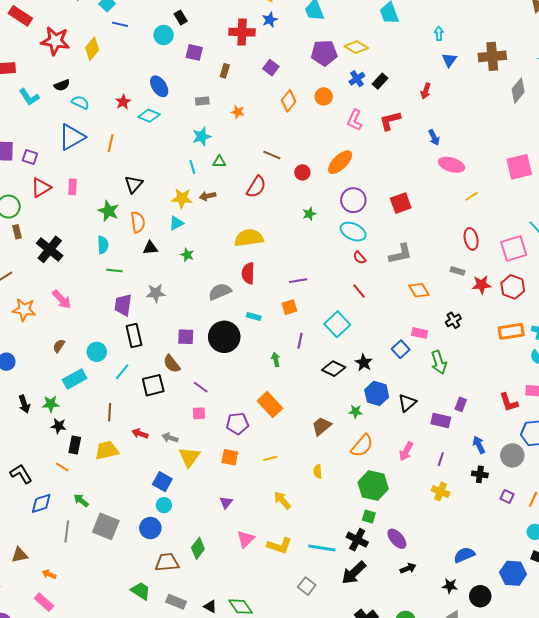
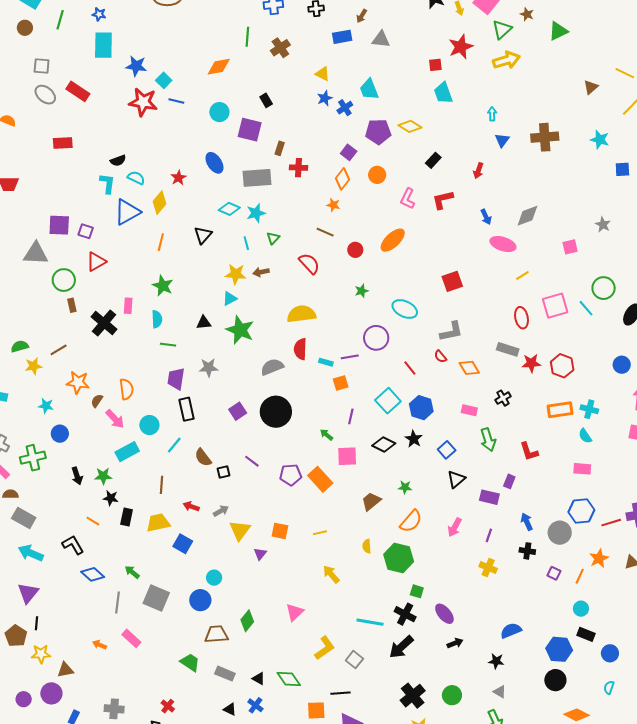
black rectangle: (181, 17) -> (266, 100), moved
red cross: (242, 32) -> (298, 168), moved, size x0.7
red star: (55, 41) -> (143, 102), moved
yellow diamond: (92, 49) -> (159, 203), moved
purple square: (194, 52) -> (250, 130), size x1.4
purple square: (271, 68) -> (349, 152), moved
blue cross: (357, 79) -> (345, 108), moved
gray diamond: (518, 91) -> (527, 216), moved, turned 30
cyan L-shape: (29, 97) -> (107, 183), moved, turned -140
gray rectangle: (202, 101) -> (257, 178), size x2.0
orange star: (238, 112) -> (333, 205), moved
cyan diamond: (149, 116) -> (229, 209), moved
orange line: (111, 143) -> (161, 242), moved
green triangle: (219, 162) -> (273, 238), turned -48
pink square: (519, 167) -> (570, 247), size x0.6
black triangle: (134, 184) -> (203, 235), moved
pink rectangle: (72, 187) -> (128, 306), moved
red semicircle: (256, 187) -> (309, 264), turned -75
purple circle: (353, 200) -> (376, 338), moved
orange semicircle: (138, 222) -> (126, 389), moved
pink square: (514, 248) -> (555, 306), moved
green star: (187, 255) -> (240, 330), size x2.0
red semicircle: (359, 258) -> (440, 356), moved
gray rectangle: (458, 271) -> (508, 349), size x1.5
pink arrow: (62, 299) -> (115, 419), moved
cyan rectangle: (254, 317) -> (326, 362), moved
purple square: (186, 337) -> (238, 411), turned -36
brown semicircle: (59, 346) -> (97, 401), moved
blue square: (401, 349) -> (447, 450), moved
green arrow: (276, 359) -> (327, 435), turned -40
brown semicircle: (172, 364) -> (203, 457), moved
black square: (153, 385) -> (223, 472), moved, size x0.6
blue hexagon: (377, 393) -> (421, 408), moved
red L-shape: (509, 402) -> (529, 451), moved
pink square: (199, 413) -> (347, 456), moved, size x1.5
purple pentagon: (237, 423) -> (291, 475), moved
gray arrow: (170, 438) -> (221, 511), turned 133
orange line: (62, 467) -> (93, 521), moved
blue square: (162, 482) -> (183, 544), moved
green hexagon: (373, 485) -> (399, 558), moved
purple triangle: (226, 502) -> (260, 554), moved
blue diamond: (41, 503) -> (93, 574), turned 60
yellow L-shape: (279, 546) -> (325, 648), moved, turned -55
brown triangle: (20, 555) -> (65, 670), moved
black circle: (480, 596) -> (555, 680), moved
pink rectangle: (44, 602) -> (131, 638), moved

